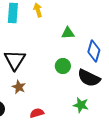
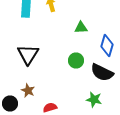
brown star: (19, 87) -> (28, 90), moved

